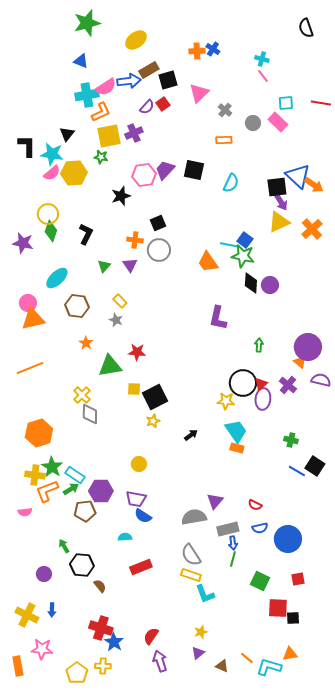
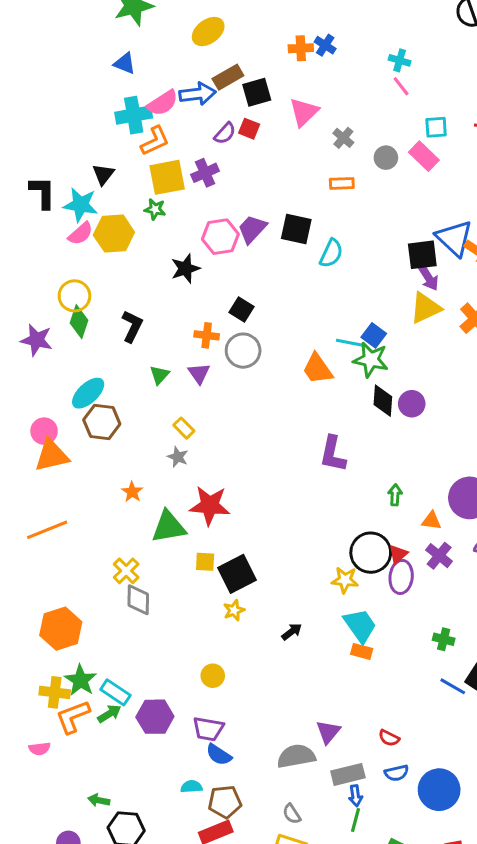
red square: (163, 104) -> (249, 129), turned -32
cyan semicircle: (231, 183) -> (331, 253), moved
black square: (158, 223) -> (242, 310), turned -35
brown hexagon: (77, 306) -> (102, 422), moved
red star: (137, 352) -> (210, 506), size x1.5
orange triangle: (300, 362) -> (431, 521), moved, turned -32
brown pentagon: (85, 511) -> (225, 802), moved
green arrow: (64, 546) -> (99, 800), turned -48
gray semicircle: (191, 555) -> (292, 814), size x0.6

